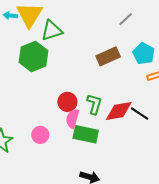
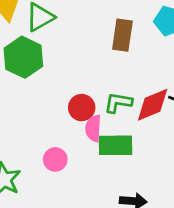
brown rectangle: (108, 56) -> (122, 35), turned -45
green L-shape: (94, 104) -> (118, 103), turned -85

